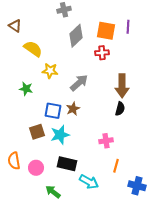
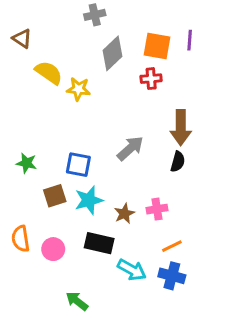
yellow star: (50, 71) -> (78, 89), moved
gray arrow: (79, 83) -> (130, 148), moved
green star: (26, 89) -> (27, 163), moved
brown star: (73, 109) -> (124, 214), moved
orange line: (116, 166) -> (172, 246), turned 48
blue cross: (137, 186) -> (172, 276), moved
green arrow: (53, 192) -> (77, 301), moved

